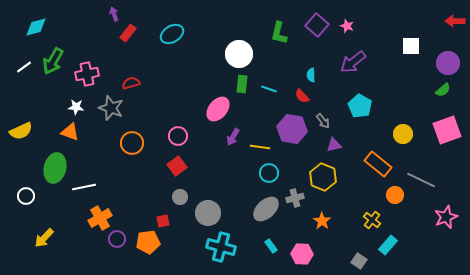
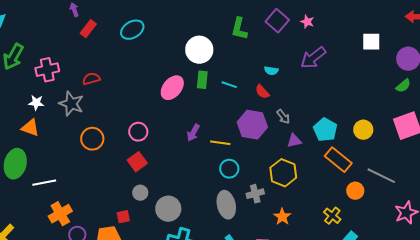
cyan semicircle: (311, 75) -> (271, 71), turned -80
cyan pentagon: (360, 106) -> (325, 130), moved
pink ellipse: (218, 109) -> (172, 88), moved
gray ellipse: (266, 209) -> (226, 205), turned -60

